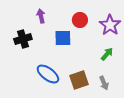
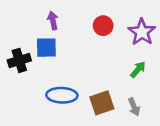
blue square: (63, 38) -> (46, 48), moved
black cross: (23, 39) -> (19, 60), moved
blue ellipse: (48, 74) -> (62, 95), turned -35

